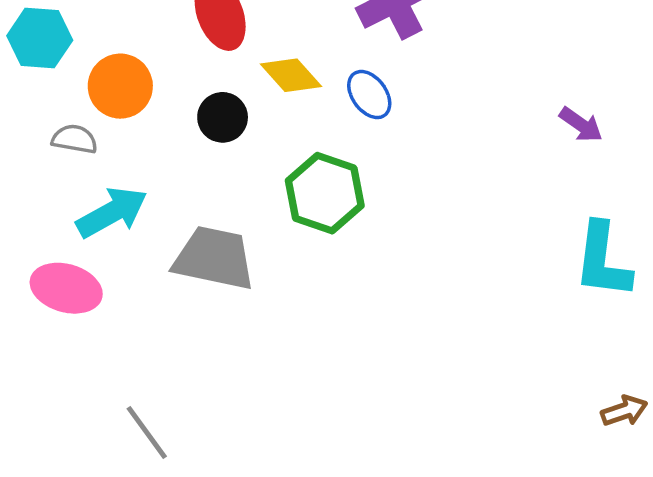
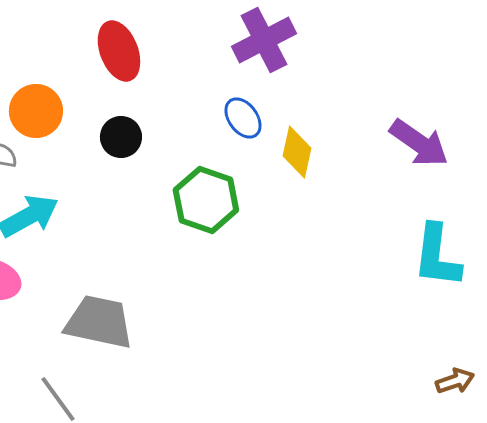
yellow diamond: (291, 75) -> (297, 152), moved, turned 54
purple arrow: (581, 125) -> (419, 143), size x1.6
gray trapezoid: (214, 258) -> (99, 322), moved

